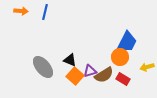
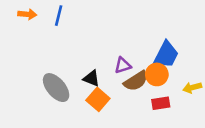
purple triangle: (90, 71) -> (123, 65), moved
brown semicircle: (104, 75) -> (136, 81), moved
red rectangle: (123, 79) -> (161, 103), turned -40

